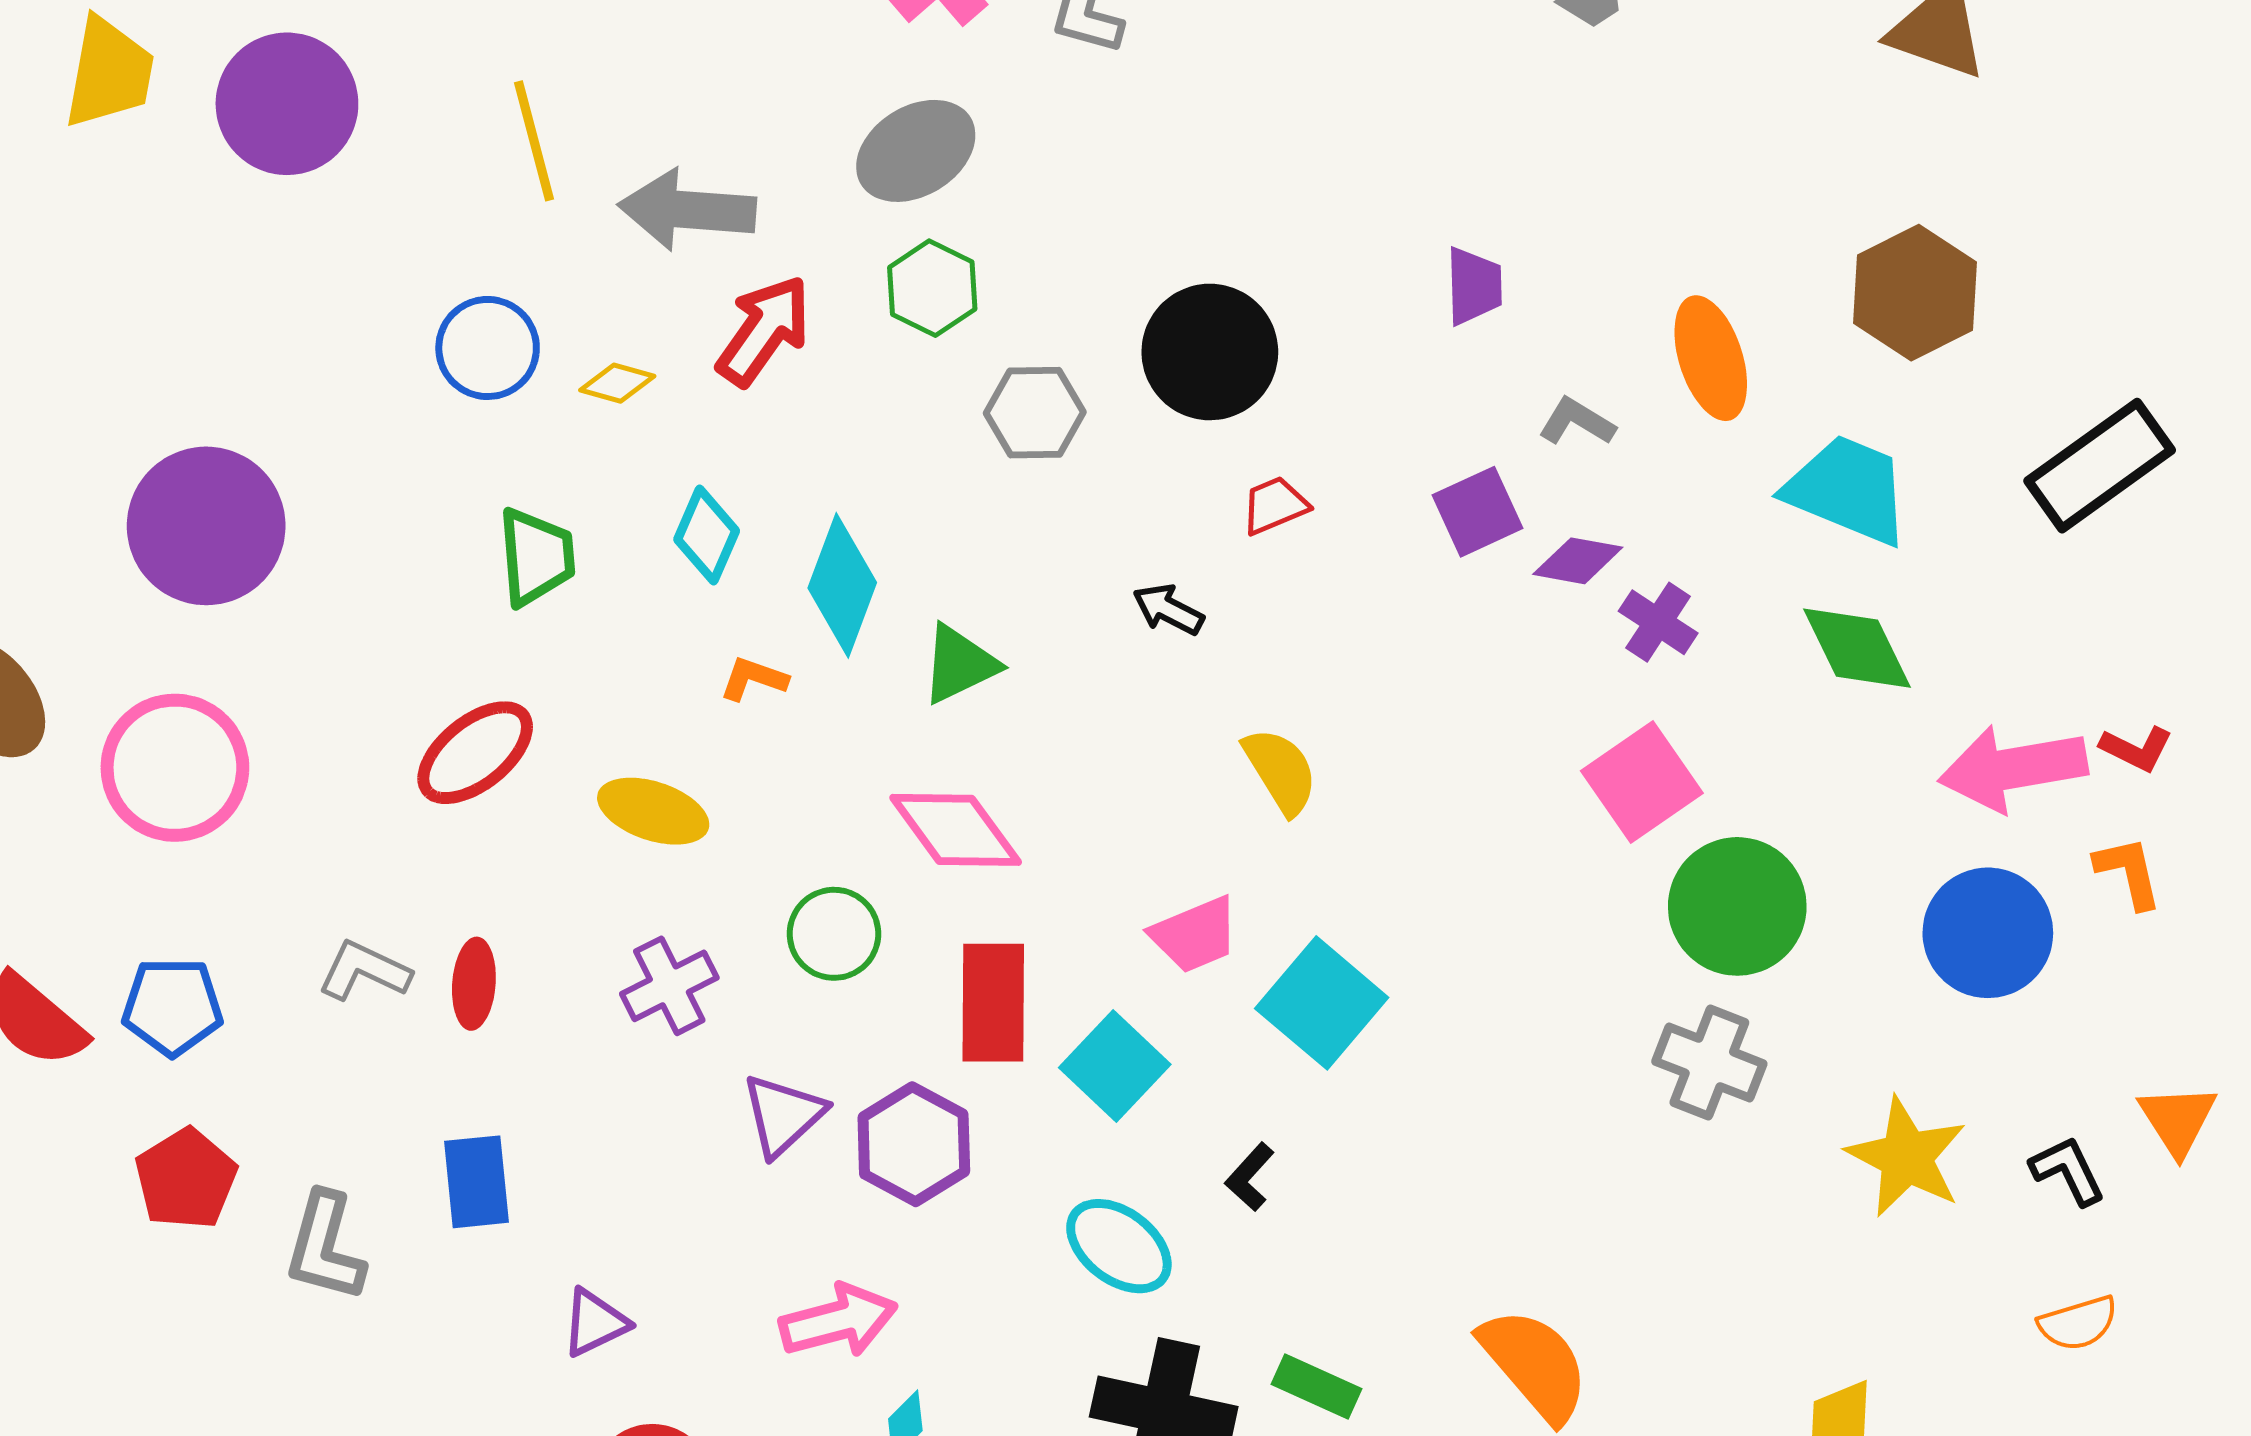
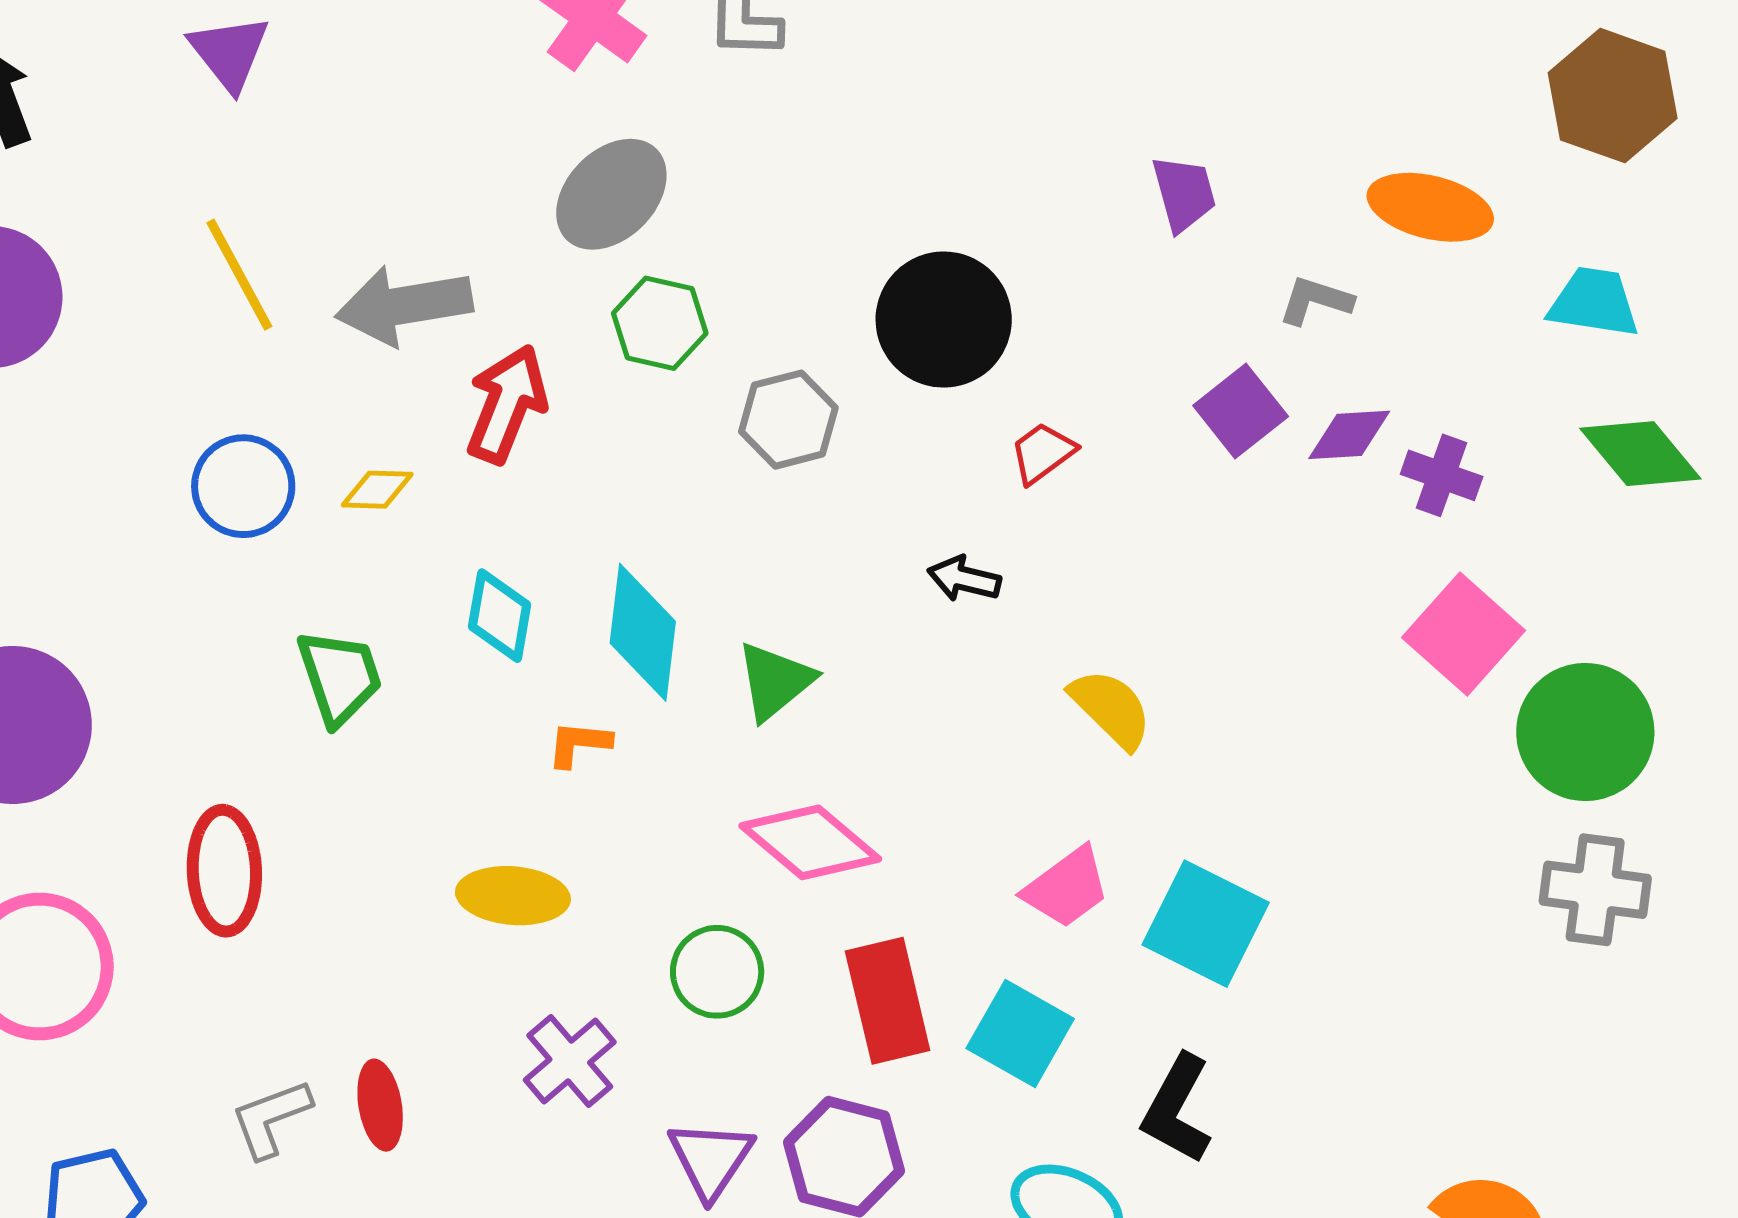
orange ellipse: (1711, 358) -> (1430, 207), turned -45
cyan trapezoid: (1848, 490) -> (1594, 302), size x0.7
red ellipse: (475, 753) -> (224, 871), moved, turned -40
gray L-shape: (364, 971) -> (271, 1118), turned -32
black L-shape: (1250, 1177) -> (1177, 1109), size x1.6

